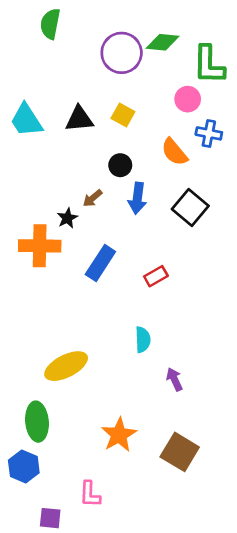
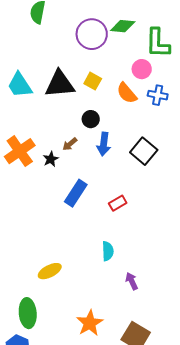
black triangle: (79, 119) -> (60, 84), size x1.4
orange semicircle: (174, 152) -> (127, 93), moved
orange cross: (40, 246) -> (20, 151), moved, turned -36
yellow ellipse: (66, 366) -> (50, 271), size x0.7

